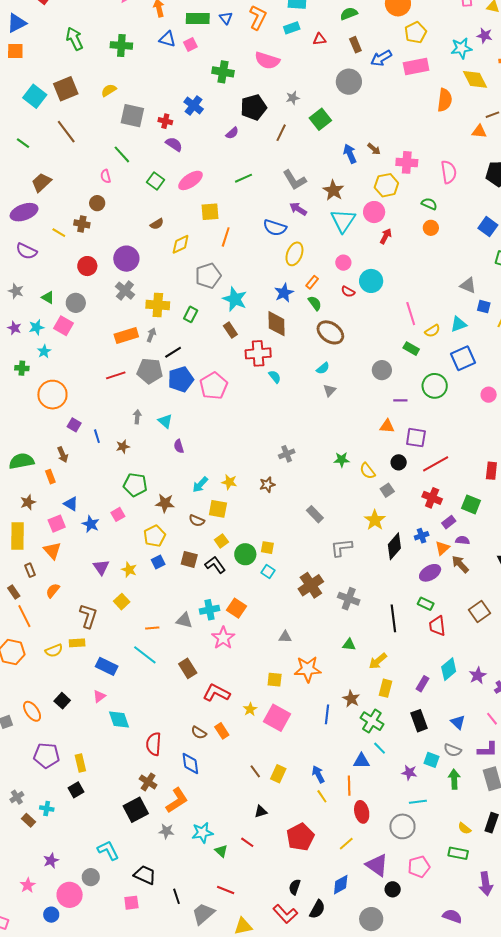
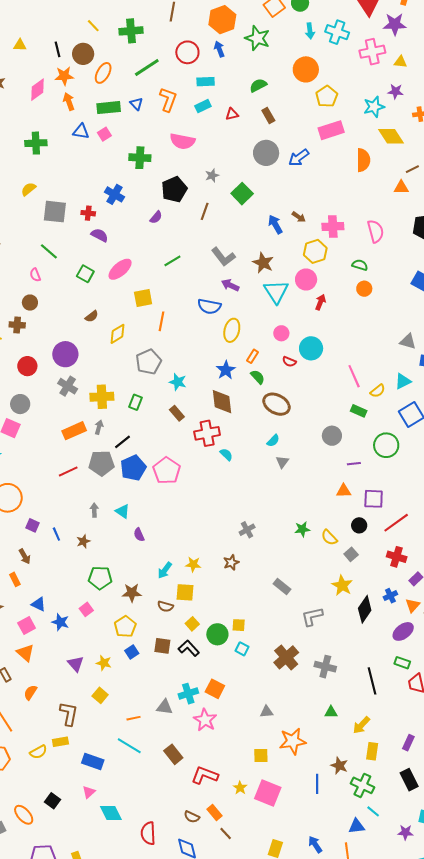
blue arrow: (381, 58) -> (299, 158), moved
cyan star: (235, 299) -> (178, 382), size x0.7
brown line: (255, 771) -> (226, 833), moved

